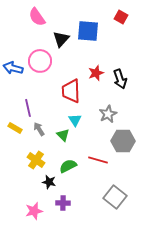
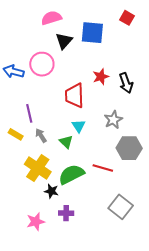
pink semicircle: (37, 17) -> (51, 18), moved, turned 108
yellow cross: (36, 160) -> (38, 168), size x1.4
green semicircle: (68, 166) -> (71, 174), size x1.4

